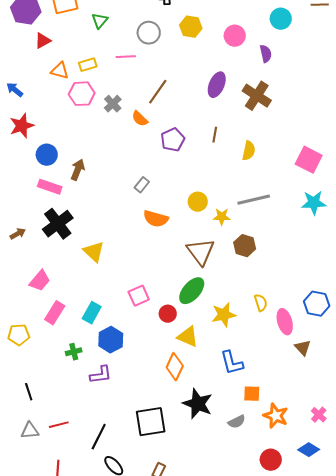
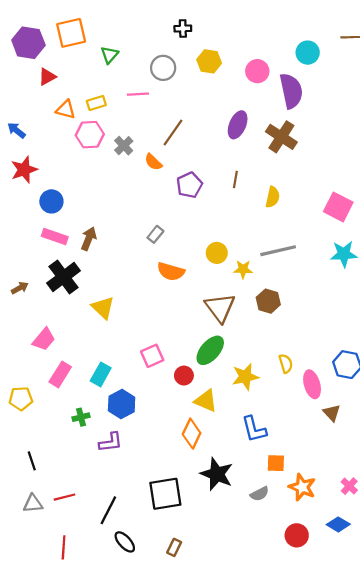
purple semicircle: (266, 54) -> (291, 91), size x1.8
brown arrow: (78, 170) -> (89, 239), moved

